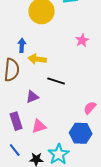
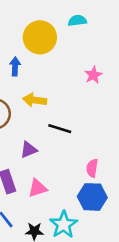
blue arrow: (22, 45) -> (15, 66), moved
pink semicircle: (90, 108) -> (92, 168), moved, turned -32

